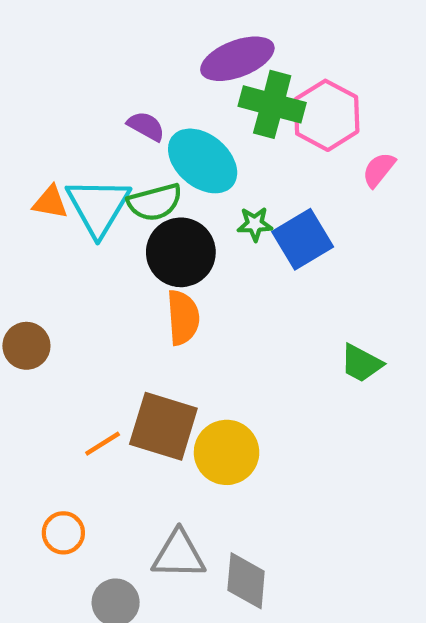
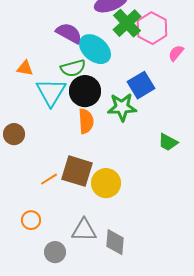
green cross: (272, 104) -> (127, 23), turned 32
purple semicircle: (146, 126) -> (69, 33), size x1.5
cyan triangle: (98, 207) -> (51, 92), moved
green star: (255, 224) -> (122, 107), moved, size x1.8

